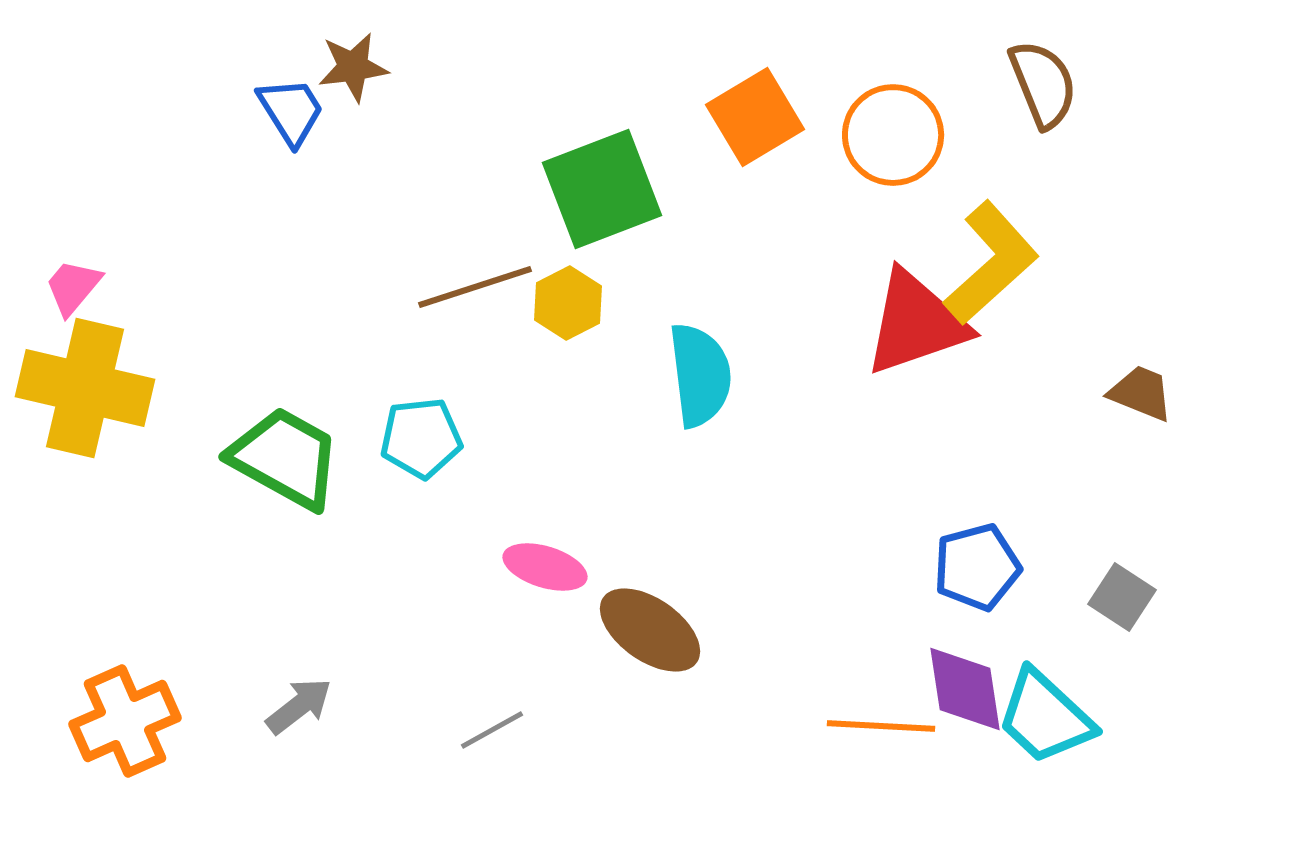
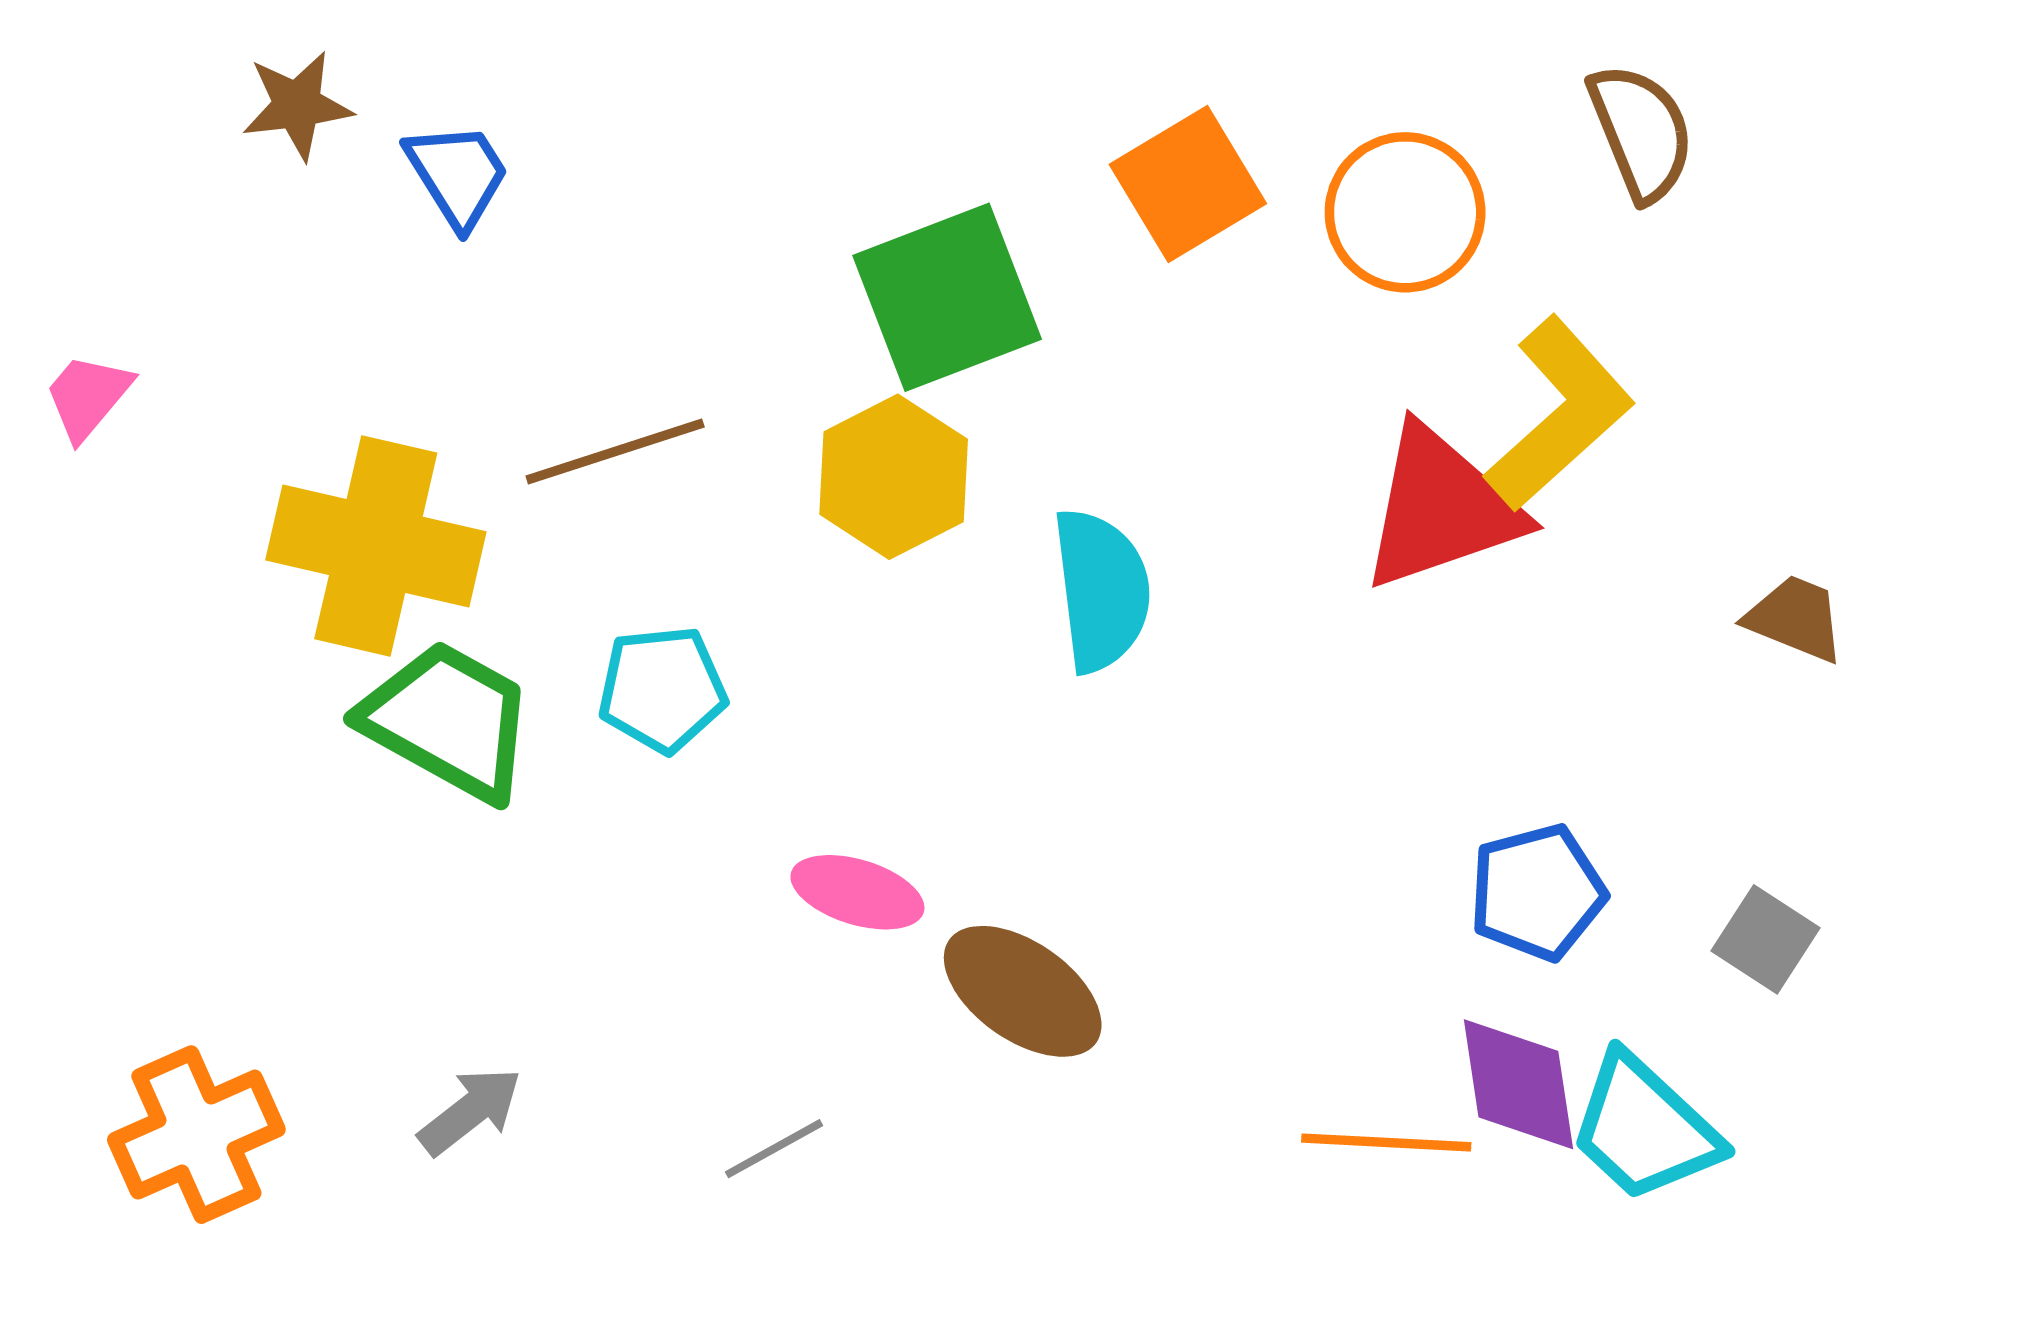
brown star: (353, 67) -> (297, 105), moved
pink trapezoid: (73, 287) -> (88, 396), moved
brown line: (475, 287) -> (615, 452), moved
yellow hexagon: (568, 303) -> (894, 477), size x1.4
yellow cross: (85, 388) -> (376, 546), moved

